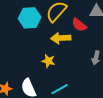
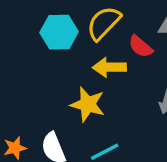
yellow star: (48, 61) -> (88, 104), size x1.5

